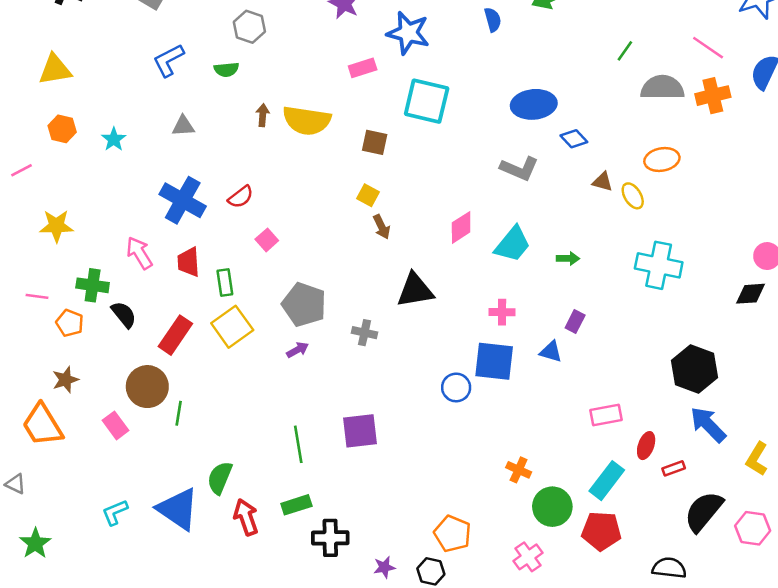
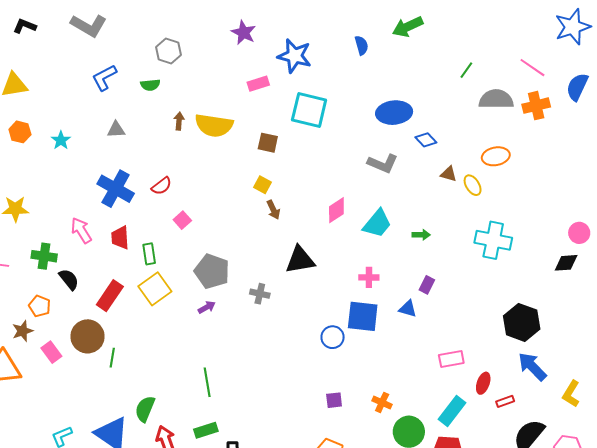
orange pentagon: (70, 323) -> (40, 306), moved
pink rectangle: (116, 425) -> (51, 352), moved
purple square: (360, 431) -> (334, 400), moved, size x0.6

